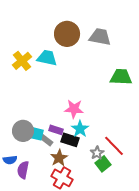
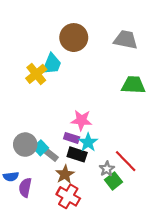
gray trapezoid: (100, 37) -> (126, 40), moved
cyan trapezoid: (47, 58) -> (52, 64), turned 100
yellow cross: (22, 61) -> (36, 74), moved
purple rectangle: (56, 130) -> (72, 138), moved
cyan square: (37, 134) -> (41, 148), turned 32

